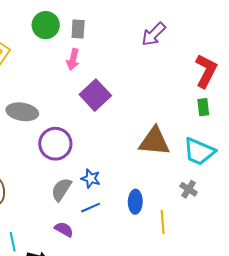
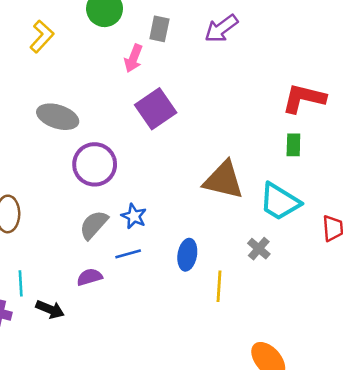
gray rectangle: (78, 29) -> (159, 29), moved
purple arrow: (153, 34) -> (221, 29), moved
red L-shape: (206, 71) -> (304, 98), turned -112
purple semicircle: (64, 229) -> (89, 277), turned -54

